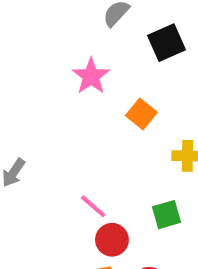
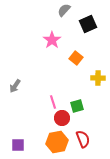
pink line: (93, 206) -> (53, 102), turned 32
green square: (166, 215) -> (77, 106), moved

